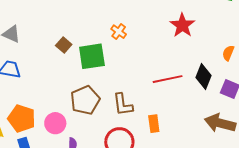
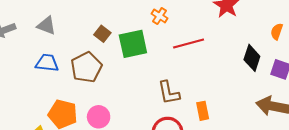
red line: (168, 79) -> (189, 43), moved
brown pentagon: (85, 100) -> (86, 67), moved

